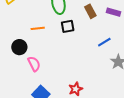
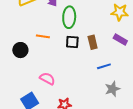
brown rectangle: (90, 11) -> (93, 42), moved
pink semicircle: (34, 64) -> (47, 79), moved, turned -49

